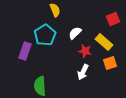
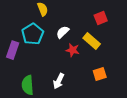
orange square: (110, 63) -> (100, 74), moved
white arrow: (83, 72) -> (59, 81), moved

